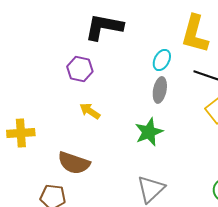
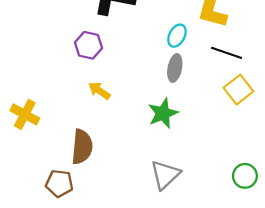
yellow cross: (21, 133) -> (25, 114), turned 32
brown semicircle: (74, 163) -> (82, 147), turned -104

